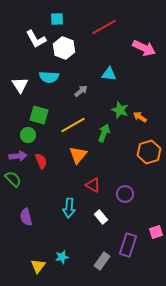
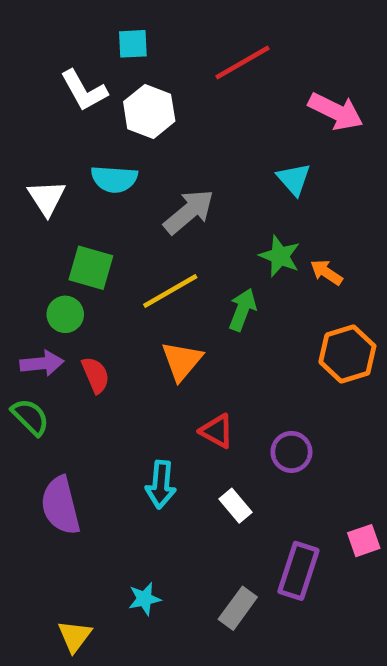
cyan triangle: (109, 74) -> (294, 179), moved, turned 42
gray arrow: (81, 91) -> (189, 212), size x1.6
purple semicircle: (26, 217) -> (61, 506), size x1.4
yellow triangle: (38, 266) -> (75, 636), moved

